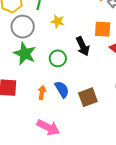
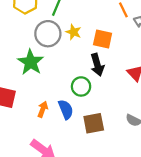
gray circle: (23, 27) -> (48, 34), moved
orange square: (103, 29) -> (103, 39), moved
green circle: (58, 58) -> (81, 86), moved

